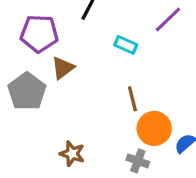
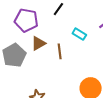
brown line: (132, 99) -> (60, 51), moved

